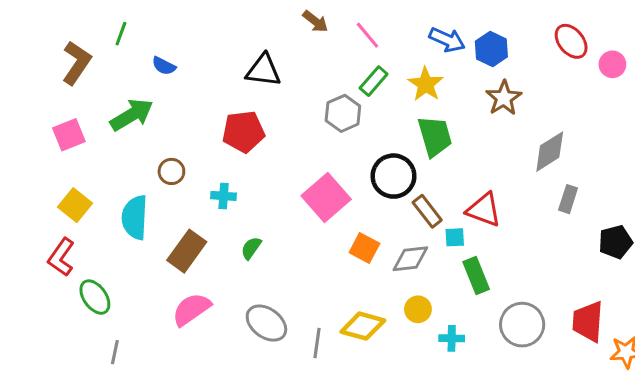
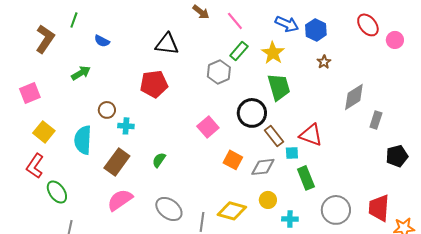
brown star: (504, 98) -> (324, 62), size x0.6
green arrow: (132, 115) -> (81, 73), size x0.7
pink square: (69, 135) -> (30, 93), moved
cyan cross: (224, 196) -> (126, 126), moved
pink square: (326, 198) -> (208, 127), size x0.7
gray rectangle: (568, 199) -> (376, 120), moved

